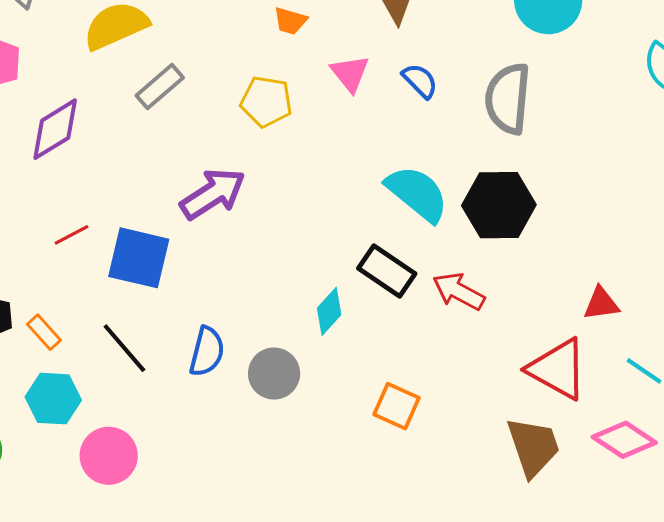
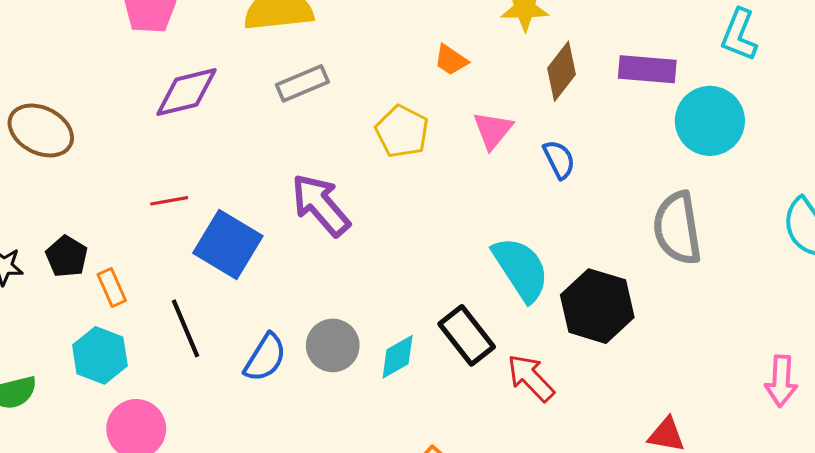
gray semicircle: (508, 99) -> (677, 228), moved, turned -32
purple arrow: (213, 194) -> (321, 205), turned -116
gray circle: (274, 374) -> (333, 345), moved

